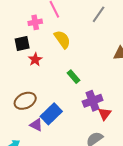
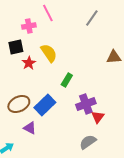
yellow semicircle: (62, 39) -> (49, 53), moved
green rectangle: (73, 77) -> (67, 80), turned 72
blue rectangle: (51, 114) -> (45, 105), moved

